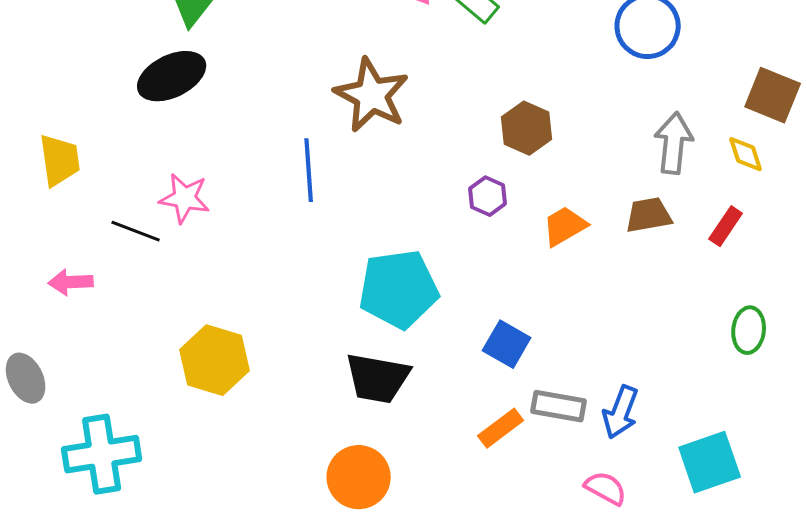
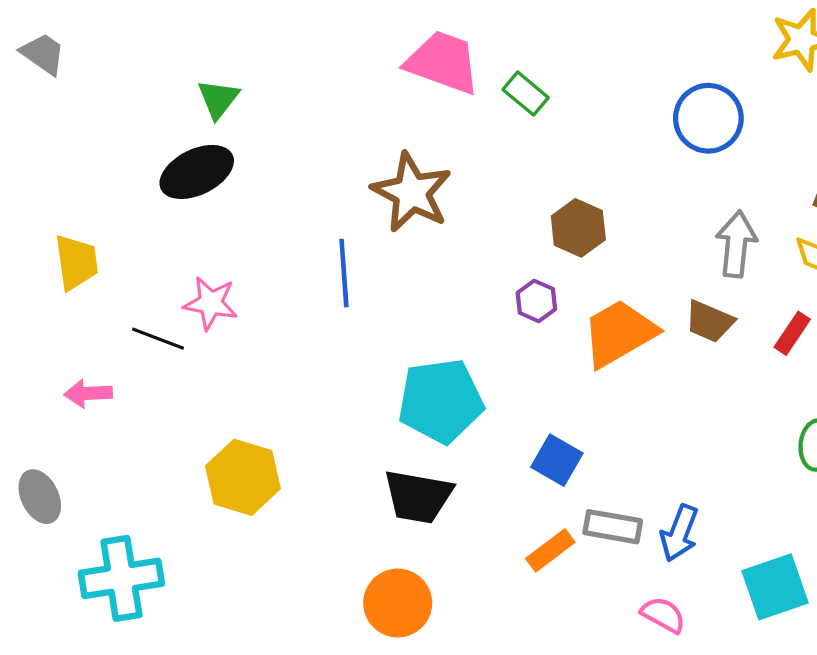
brown trapezoid: (649, 215) -> (709, 321), turned -147
orange trapezoid: (565, 226) -> (619, 333), size x1.6

